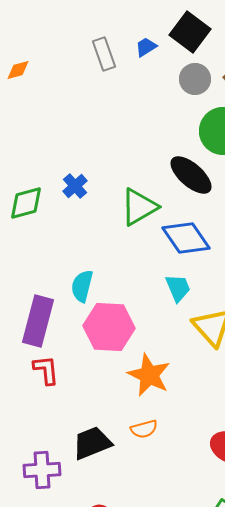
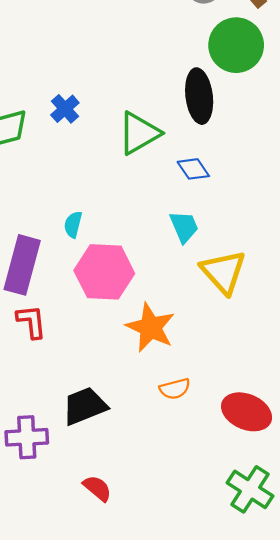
black ellipse: (191, 175) -> (199, 96), turned 42
blue diamond: (186, 238) -> (193, 169), size x0.6
cyan semicircle: (82, 286) -> (73, 224), size x0.7
orange semicircle: (144, 429) -> (175, 389), moved

